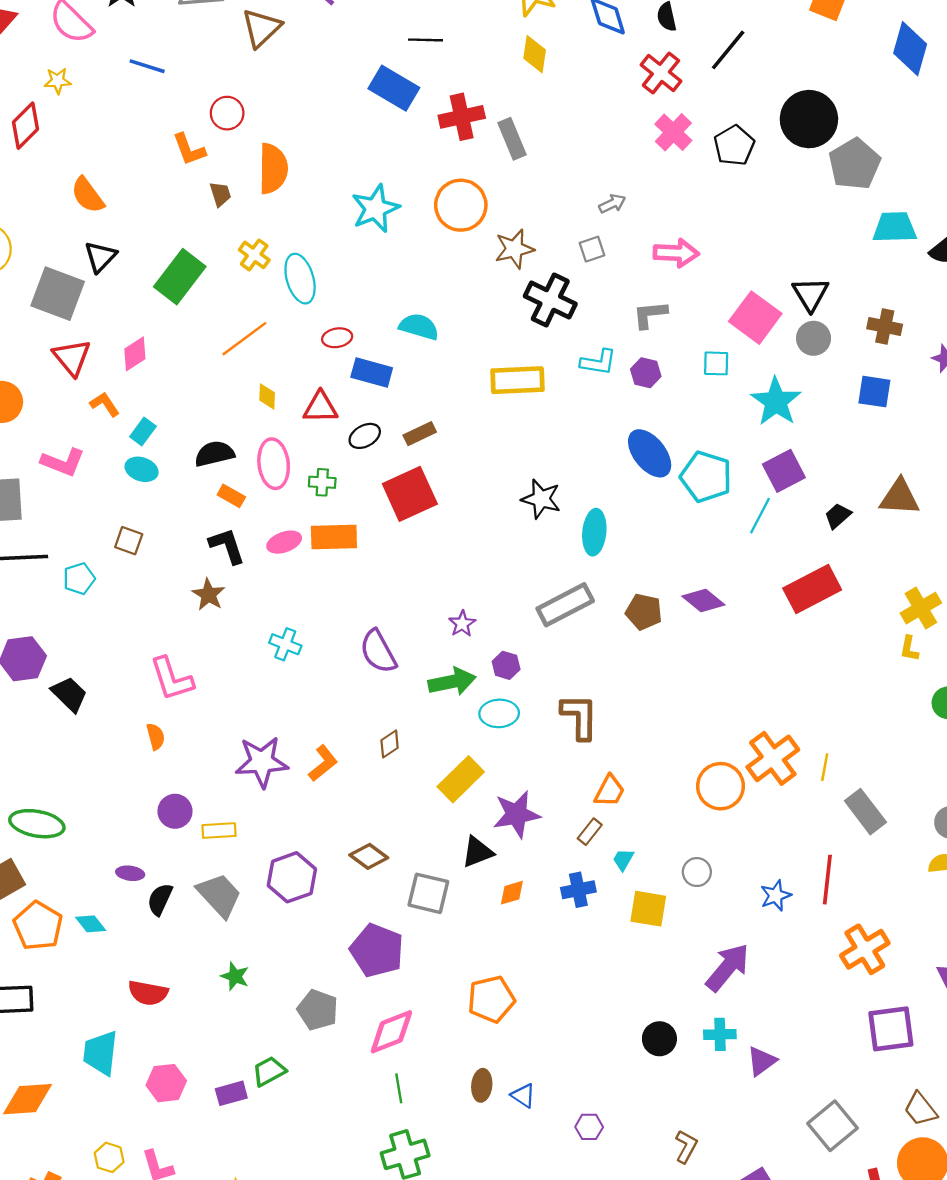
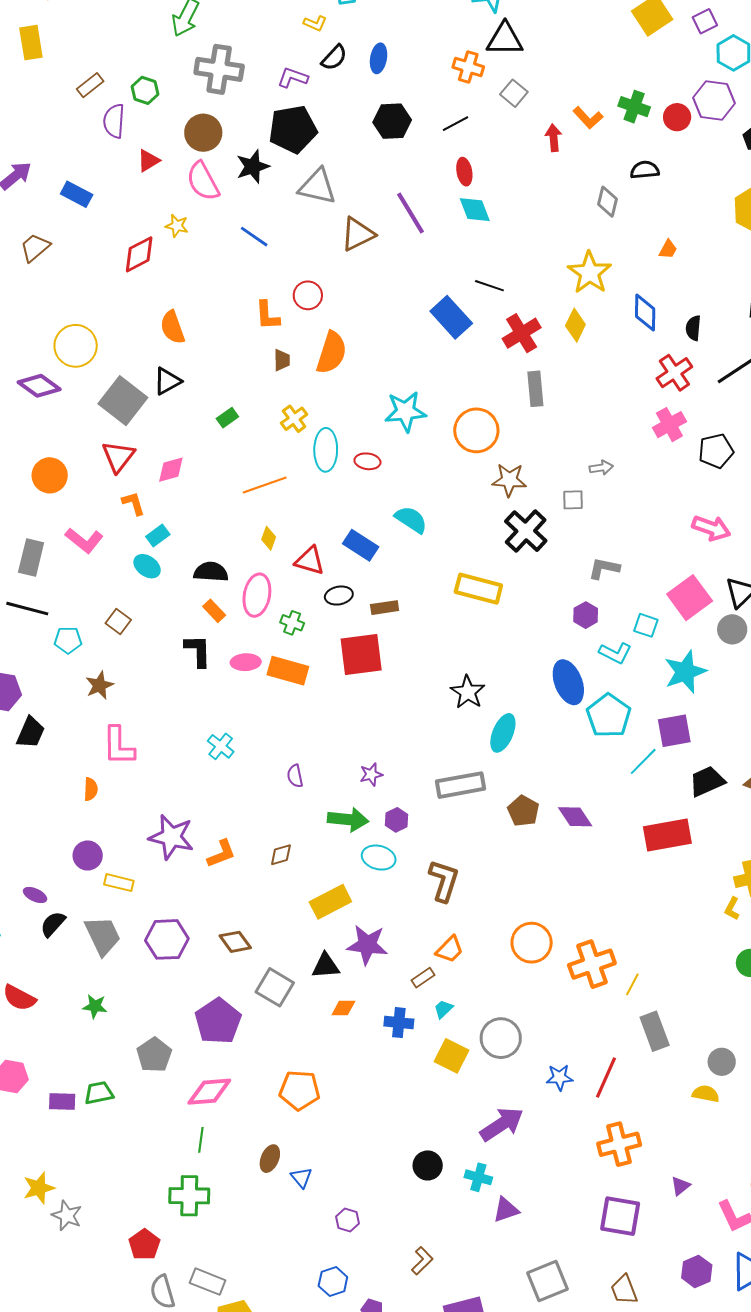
red cross: (462, 117) -> (522, 333), moved, turned -36
pink arrow: (676, 253) -> (711, 528), moved
green rectangle: (180, 277) -> (227, 418), size x0.5
red ellipse: (337, 338) -> (367, 461), moved
cyan L-shape: (598, 362) -> (615, 653), moved
black trapezoid: (838, 516) -> (707, 781), size x1.5
brown star: (208, 595) -> (99, 685), moved
purple semicircle: (378, 652) -> (295, 776), size x0.6
black trapezoid: (69, 694) -> (31, 732), turned 52
orange circle: (720, 786) -> (532, 943), moved
gray circle: (697, 872) -> (501, 1038), size x1.6
green star: (235, 976) -> (95, 1006), turned -30

